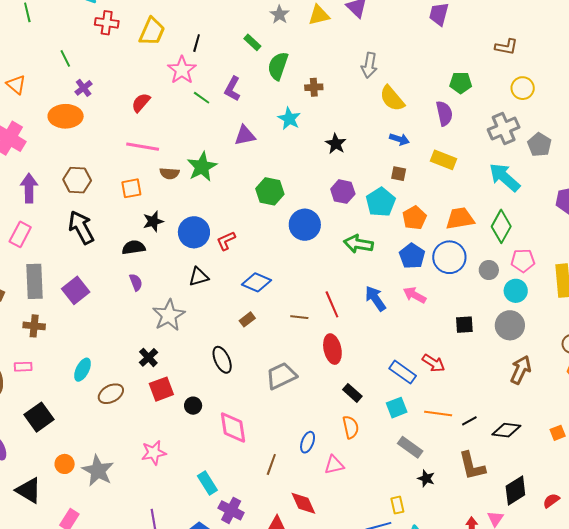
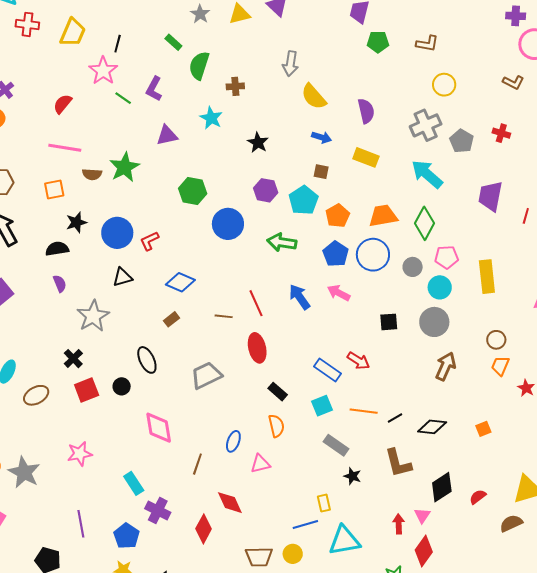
green pentagon: (461, 83) -> (378, 42), moved
black circle: (193, 406) -> (122, 386), moved

